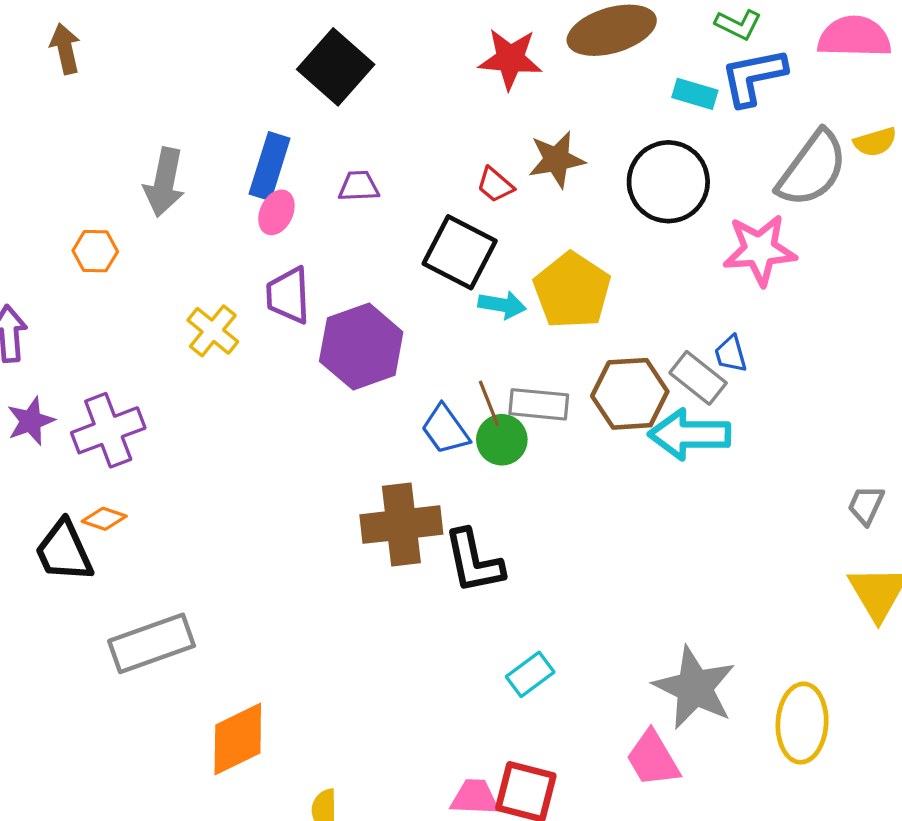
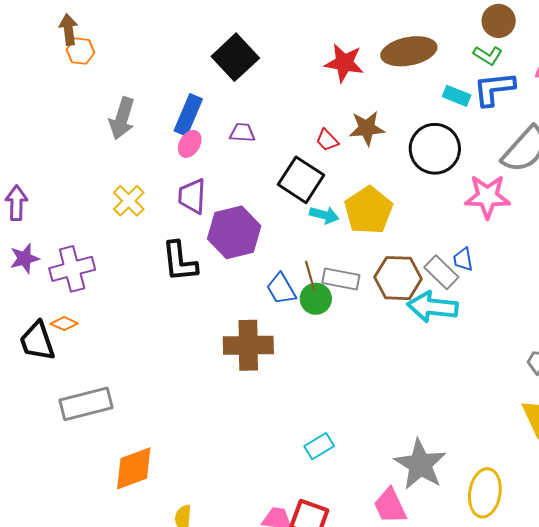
orange hexagon: (95, 251) -> (80, 51), moved
yellow cross: (213, 331) -> (129, 201), moved
black L-shape: (474, 561) -> (180, 262), moved

